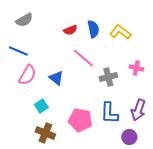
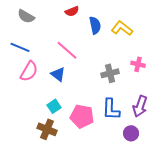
gray semicircle: (24, 20) -> (26, 16), turned 60
red semicircle: (70, 30) -> (72, 11), moved
pink line: (83, 58) -> (67, 50), moved
cyan square: (41, 106) -> (54, 106), moved

